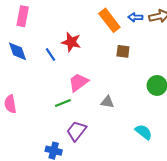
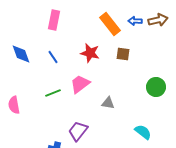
pink rectangle: (23, 16) -> (54, 20), moved
red star: (71, 42) -> (90, 53), moved
green line: (63, 103) -> (53, 93), moved

